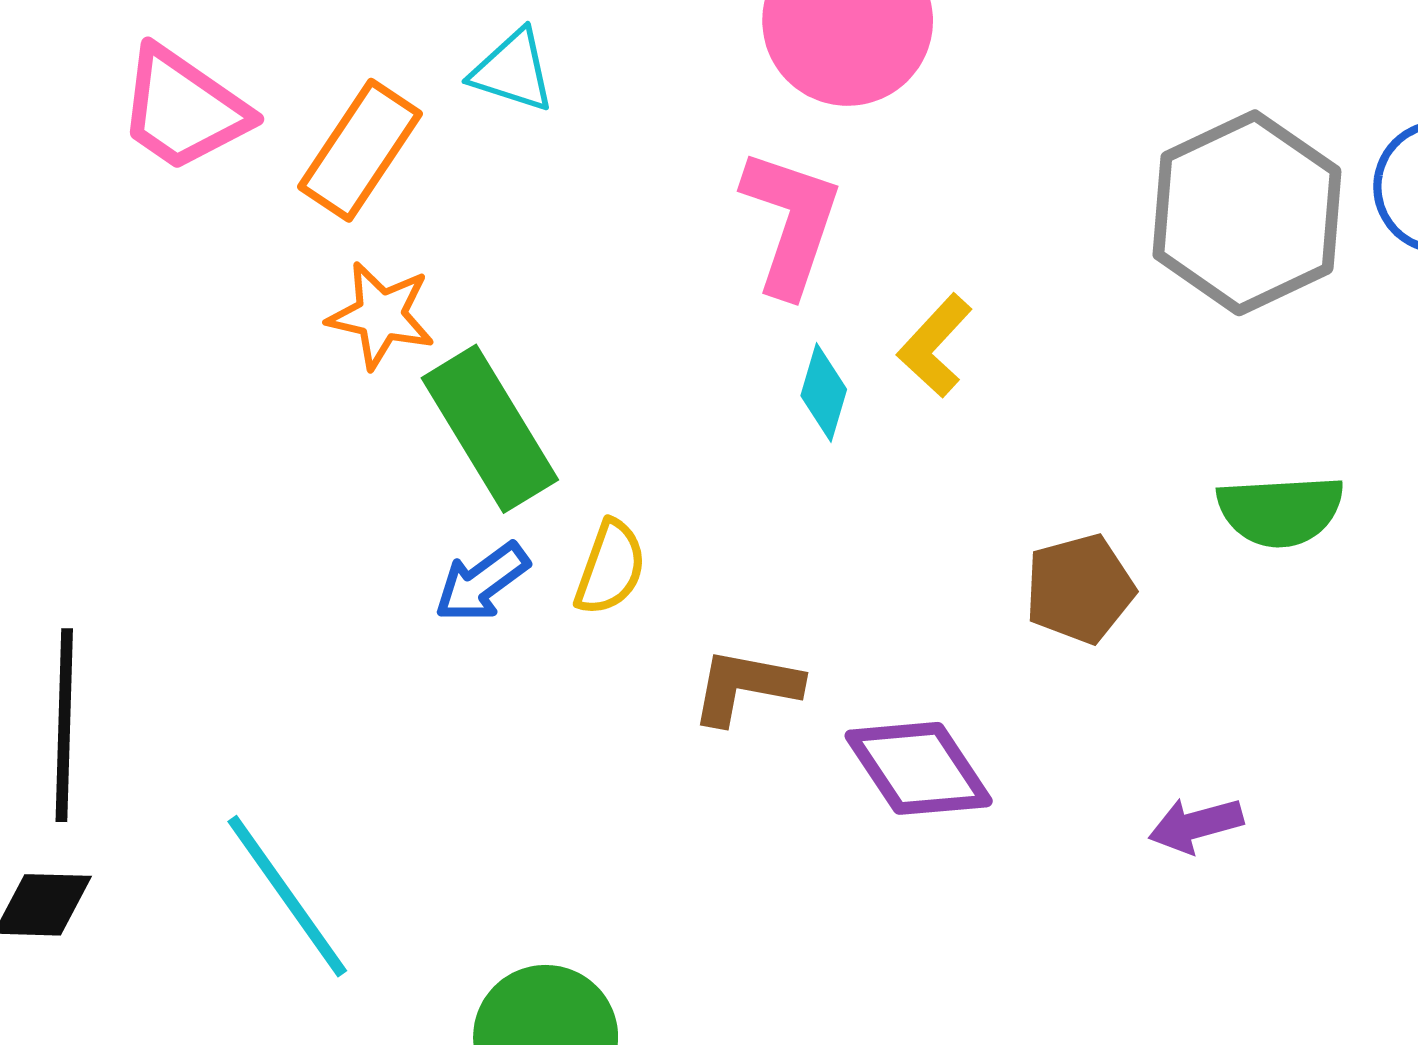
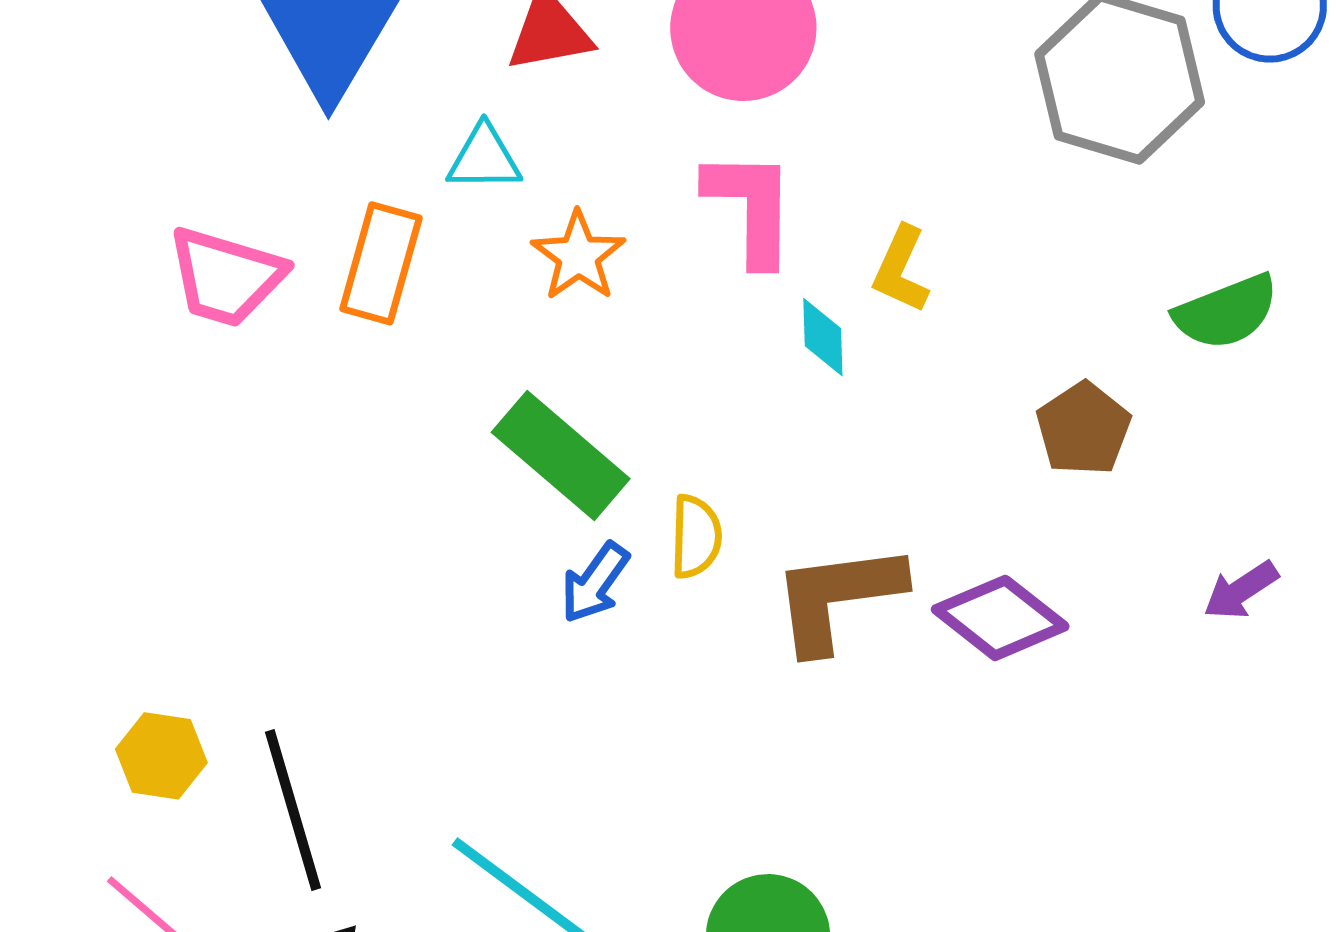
orange star: (381, 315) -> (578, 256), moved, turned -30
brown L-shape: (746, 686) -> (838, 597), size x1.5

